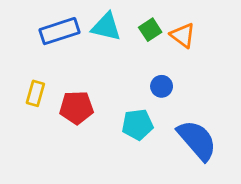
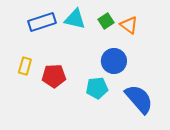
blue circle: (162, 86) -> (114, 61), size x1.6

